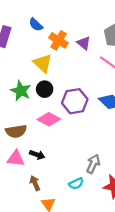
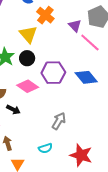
purple triangle: (84, 43) -> (75, 26), moved
black arrow: (37, 155) -> (13, 110), moved
gray arrow: (93, 164) -> (59, 121), moved

